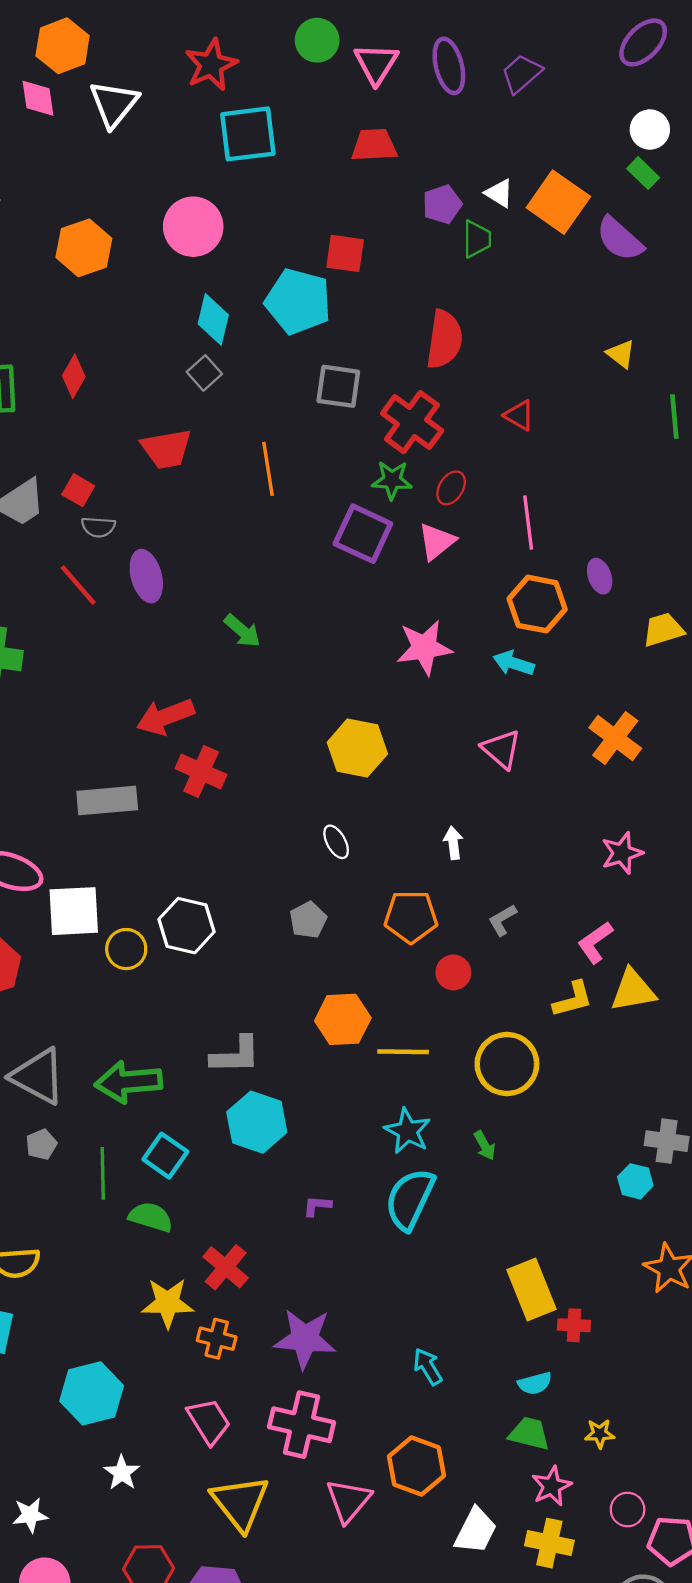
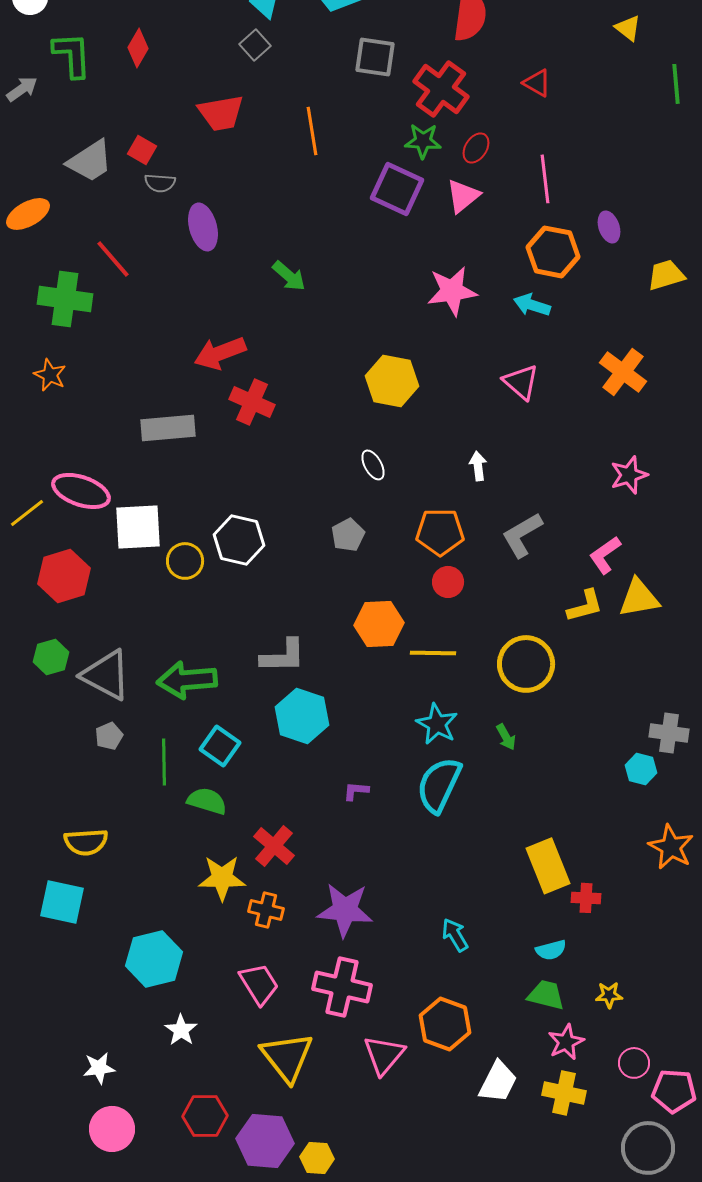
red line: (78, 585) -> (113, 259), moved
gray L-shape: (502, 920) -> (522, 535), size x1.6
red circle: (453, 972) -> (448, 582), moved

